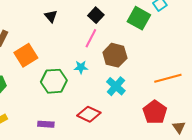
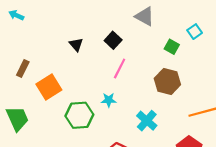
black square: (96, 15) -> (113, 40), moved
green square: (139, 18) -> (172, 47), size x0.6
brown hexagon: (115, 55) -> (167, 82), moved

